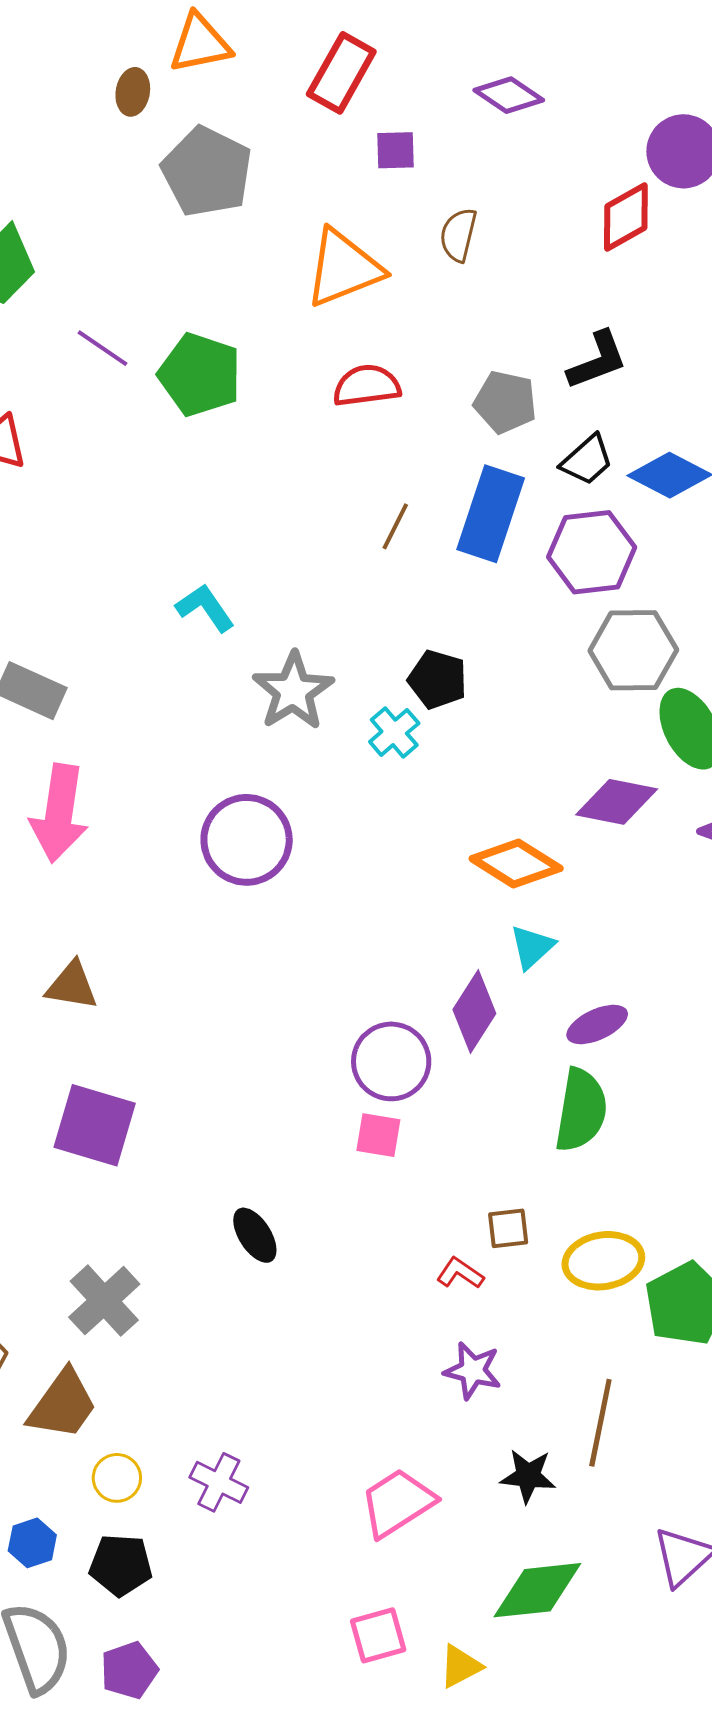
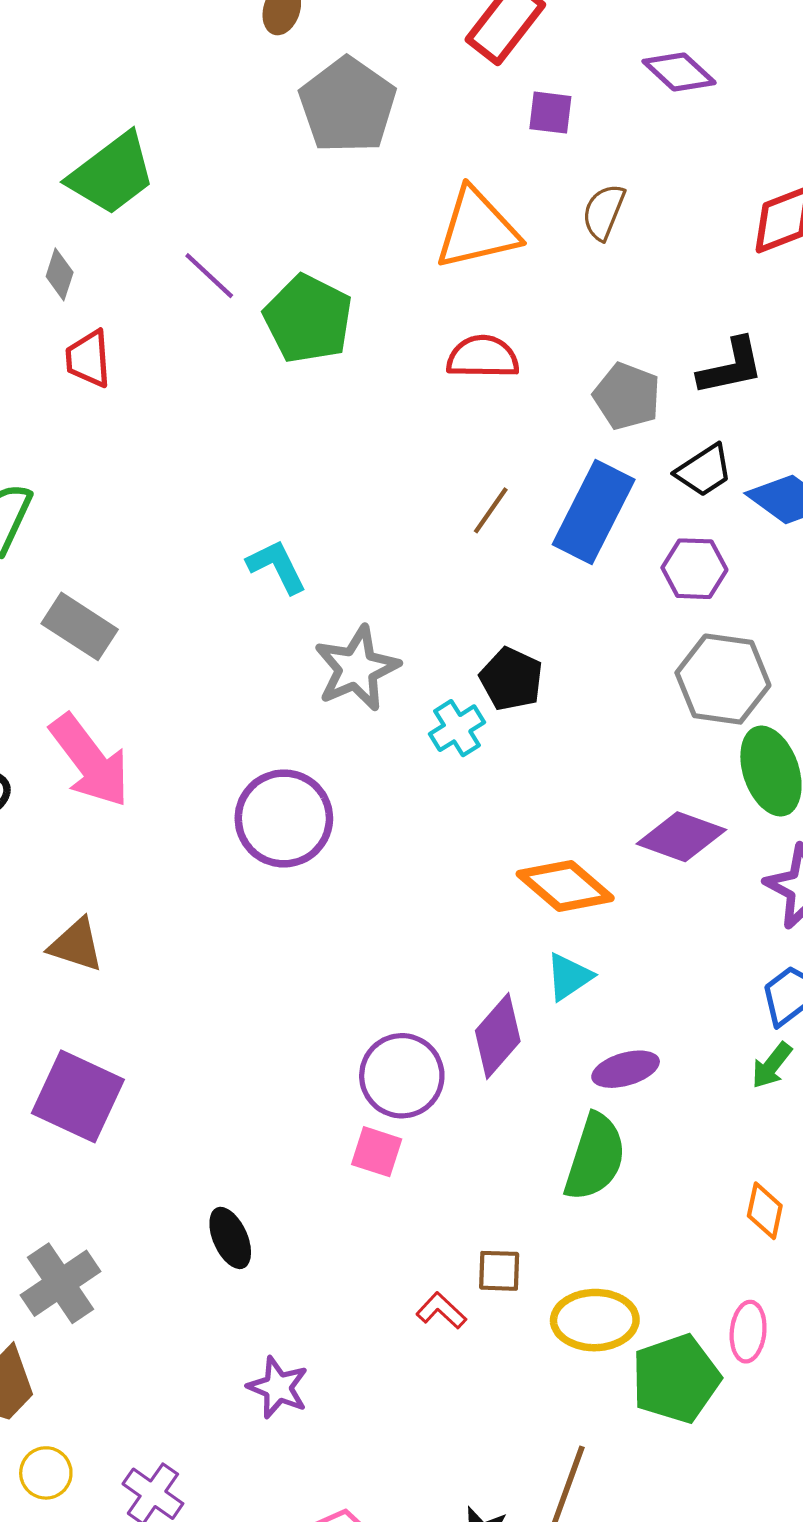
purple hexagon: (592, 552) -> (694, 569), size x0.7
pink arrow: (59, 813) -> (90, 761), turned -54
purple star: (473, 1371) -> (278, 1387), moved

